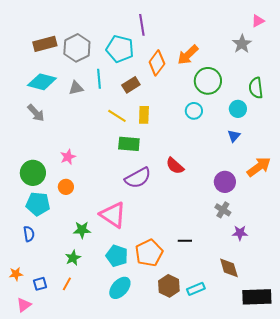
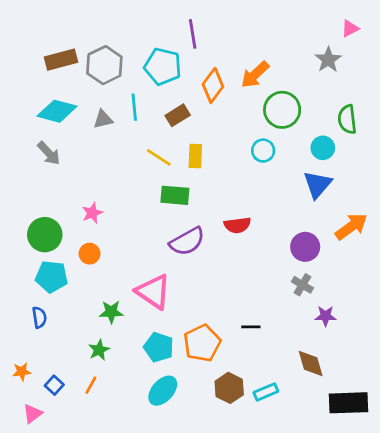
blue triangle: (234, 136) -> (317, 184), size x1.6
red semicircle: (175, 166) -> (237, 225), turned -48
blue square: (40, 284) -> (54, 385), turned -32

